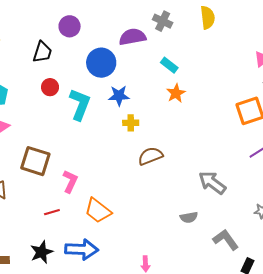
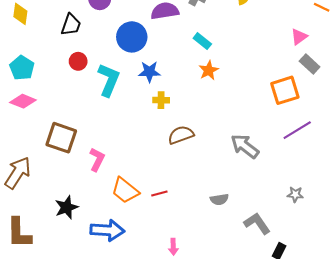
gray arrow: (212, 183) -> (245, 146), moved
red line: (52, 212) -> (159, 193), moved
black star: (42, 252) -> (67, 207), moved

